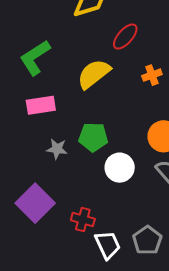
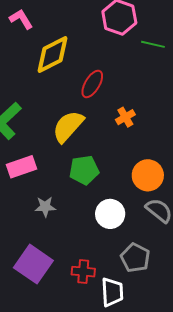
green pentagon: (93, 137) -> (84, 170), moved
gray pentagon: (147, 240) -> (135, 258), moved
white trapezoid: (108, 245) -> (112, 292), turned 32

